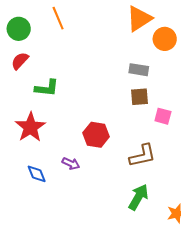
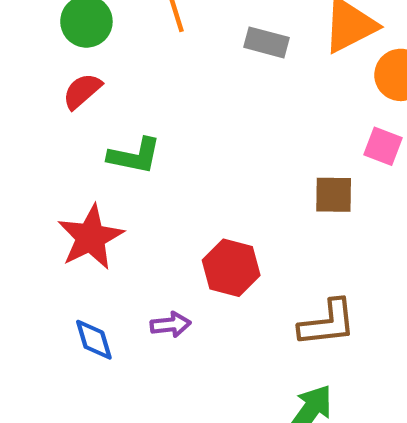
gray rectangle: (139, 70) -> (267, 42), moved
pink square: (163, 116) -> (383, 146), moved
purple arrow: (71, 164) -> (171, 325), turned -36

